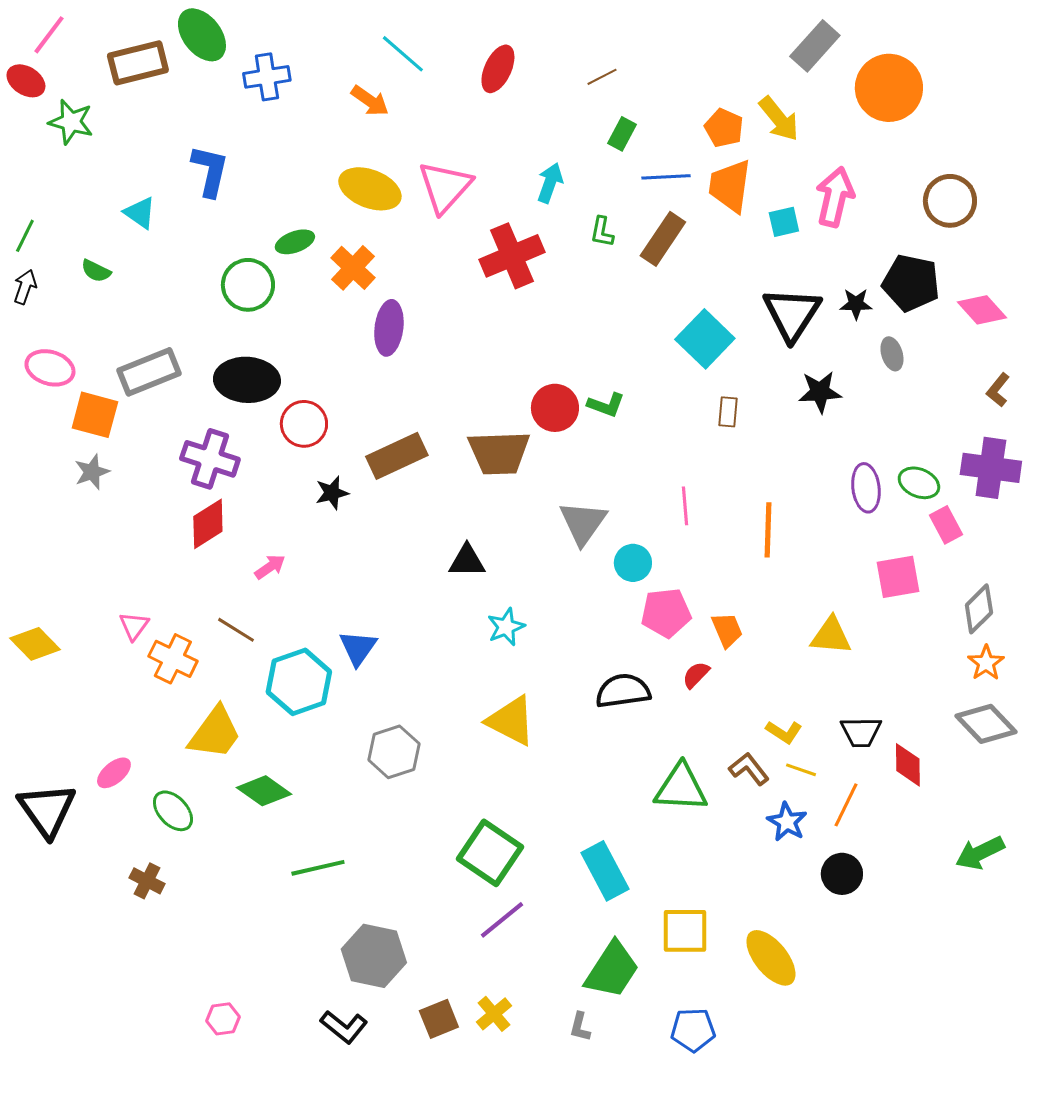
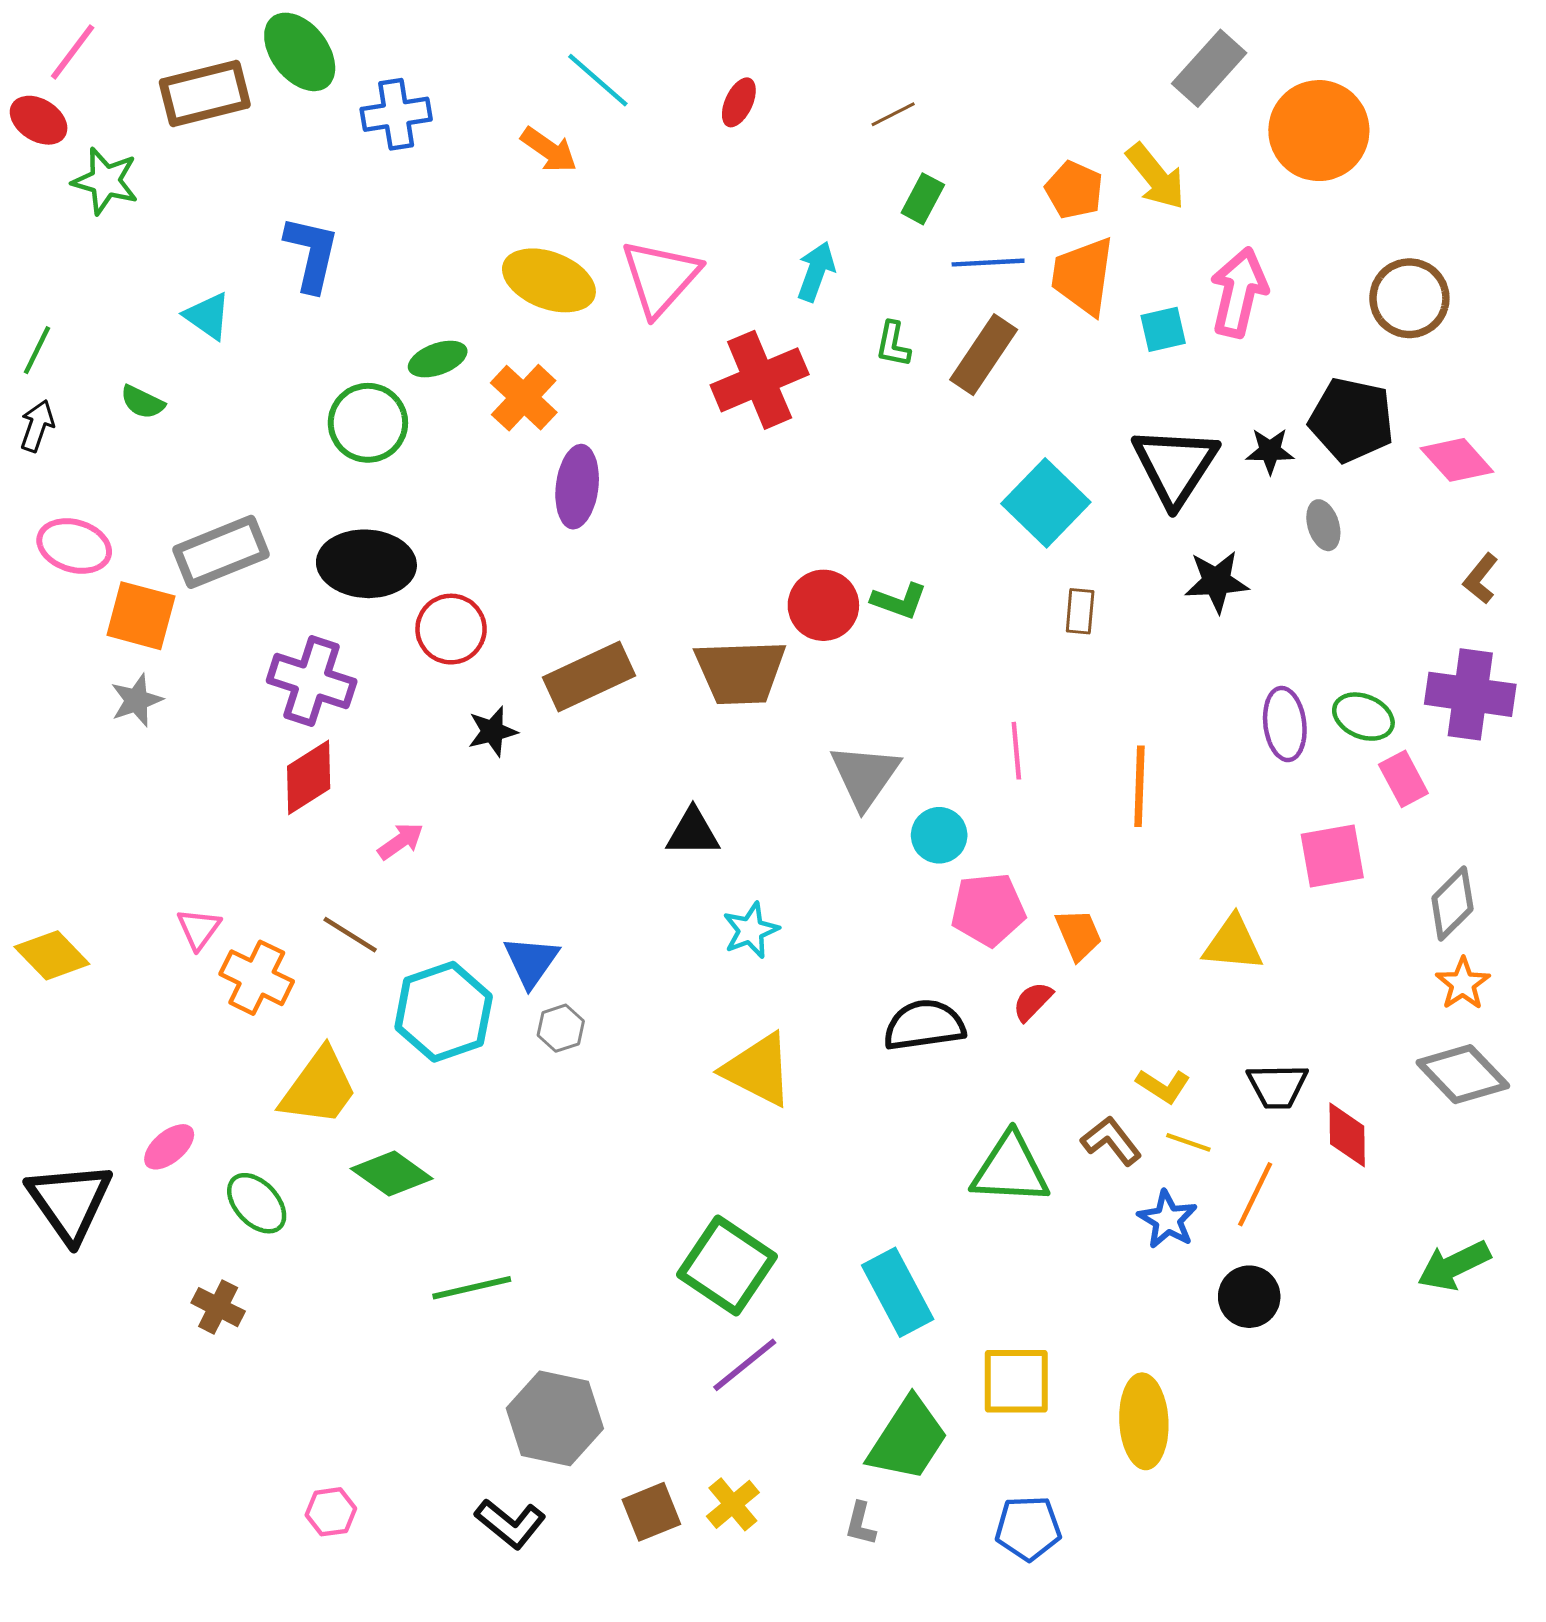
red ellipse: (498, 69) -> (739, 102), size x0.7
gray hexagon: (394, 752) -> (561, 1028), moved, size x0.6
yellow ellipse: (771, 958) -> (1144, 1421), turned 36

